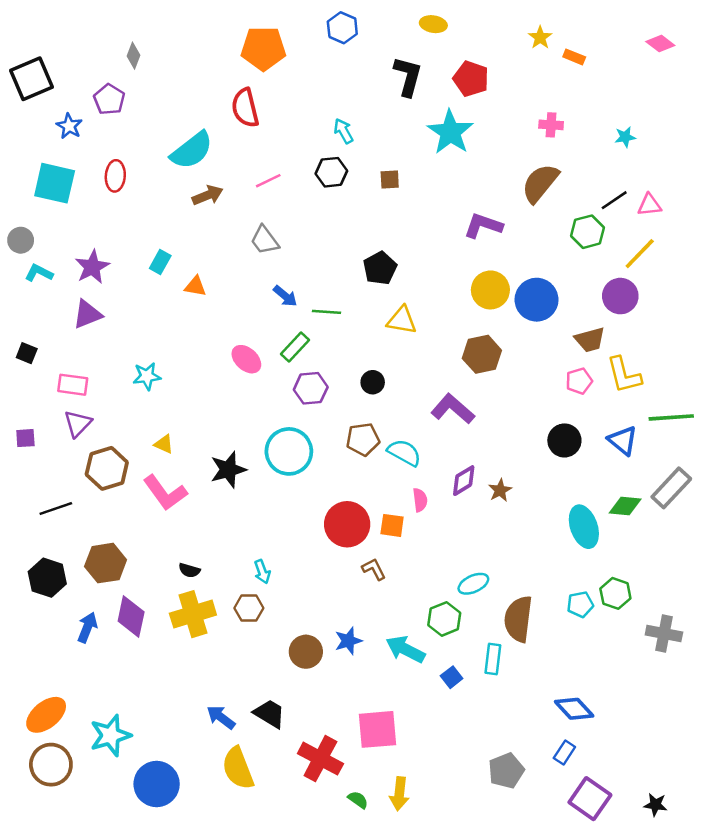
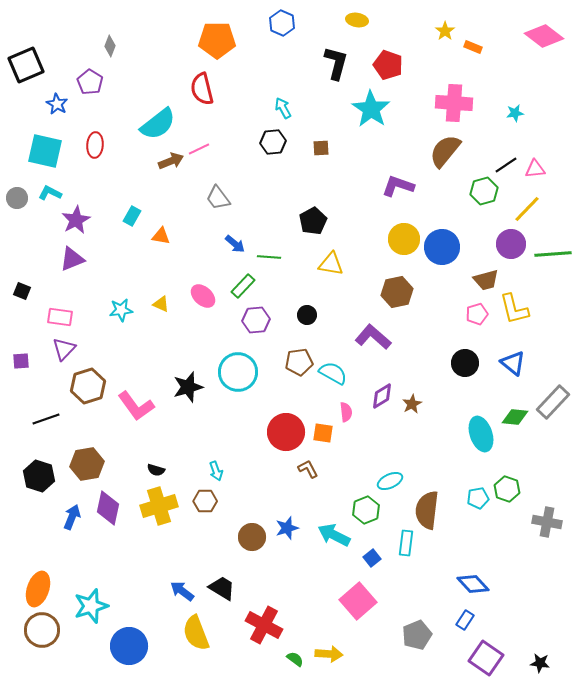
pink diamond: (660, 44) -> (544, 36), size x1.6
pink cross: (551, 125) -> (454, 103), size x1.8
pink line: (268, 181) -> (199, 149), moved
cyan L-shape: (39, 273) -> (50, 193), moved
green line: (671, 417) -> (553, 254), moved
yellow triangle: (164, 444) -> (161, 304), moved
orange ellipse: (46, 715) -> (38, 589), turned -32
pink square: (377, 729) -> (358, 601), moved, turned -36
yellow arrow: (399, 794) -> (329, 654), turned -92

